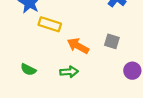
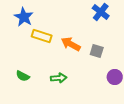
orange arrow: (78, 46) -> (71, 44), moved

